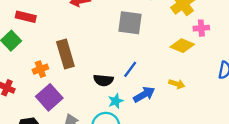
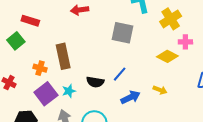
orange cross: (40, 69) -> (40, 68), turned 32
cyan star: (116, 101) -> (69, 91), moved

